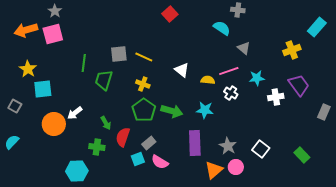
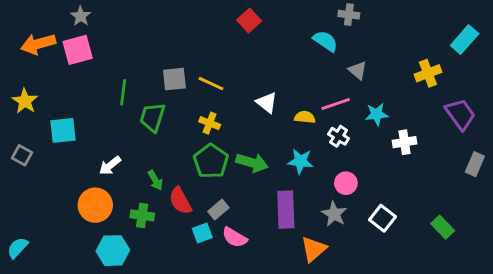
yellow star: (28, 69) -> (25, 101), moved
purple trapezoid: (299, 85) -> (460, 114), moved
orange circle: (54, 124) -> (95, 205), moved
red semicircle: (123, 137) -> (180, 201), turned -48
cyan semicircle: (12, 142) -> (18, 248), moved
pink circle: (236, 167) -> (346, 183), moved

